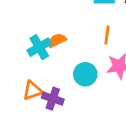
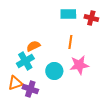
cyan cross: (39, 47) -> (25, 61), moved

